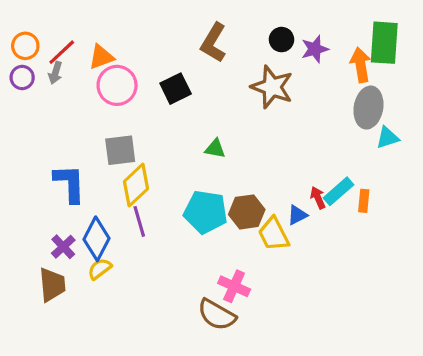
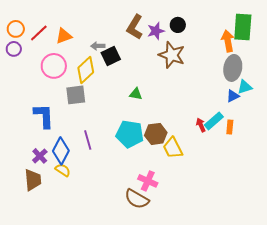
purple star: (315, 49) -> (156, 31), moved
gray arrow: (55, 73) -> (98, 46), moved, turned 72
pink circle: (117, 85) -> (54, 66), moved
yellow diamond: (136, 185) -> (86, 70), moved
blue triangle: (297, 215) -> (233, 96), moved
yellow semicircle: (100, 269) -> (63, 170), turned 70

